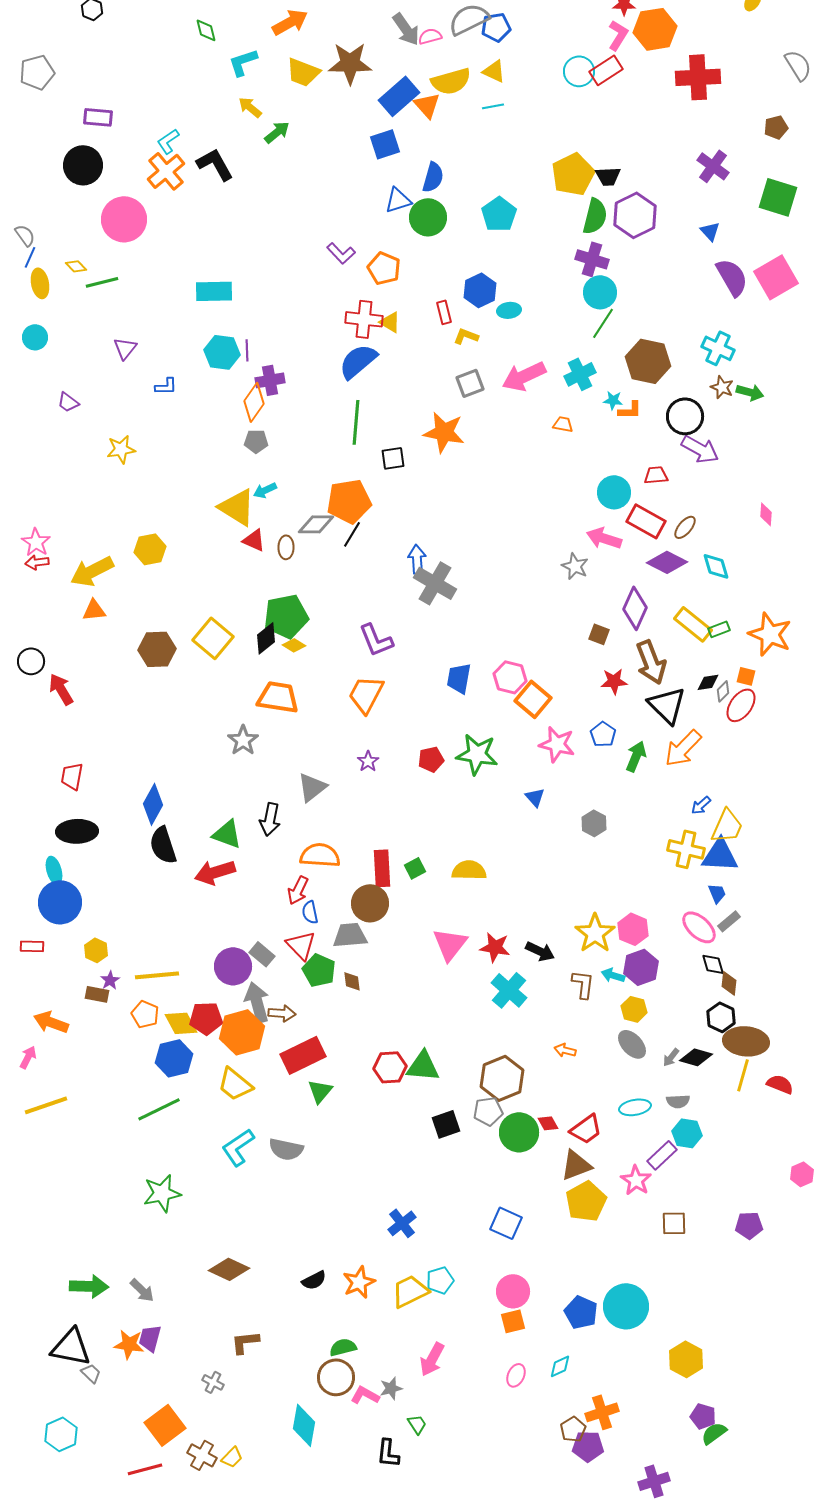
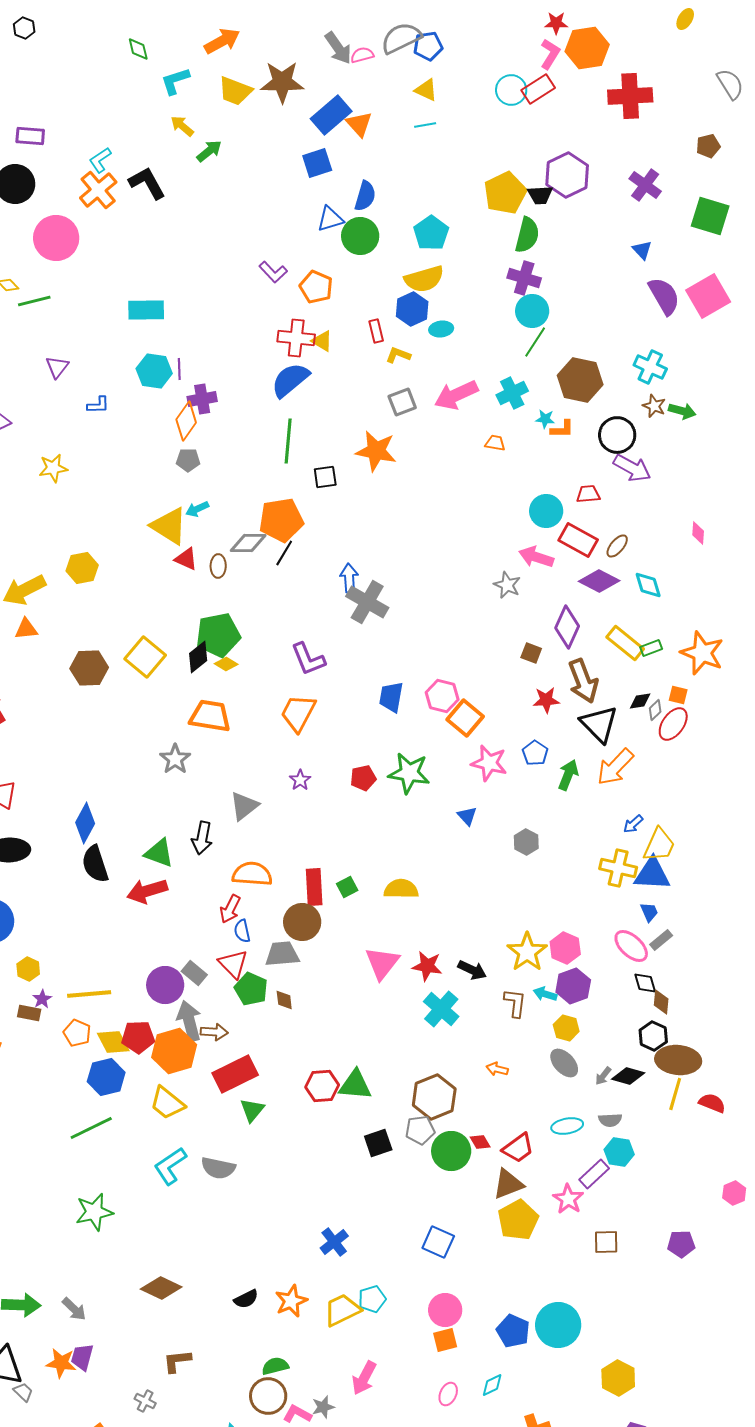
yellow semicircle: (451, 81) -> (424, 279), moved
purple hexagon: (635, 215) -> (567, 175), moved

